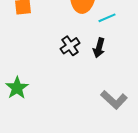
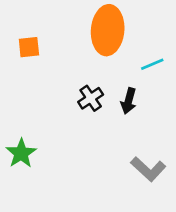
cyan line: (107, 18) -> (152, 64), moved

